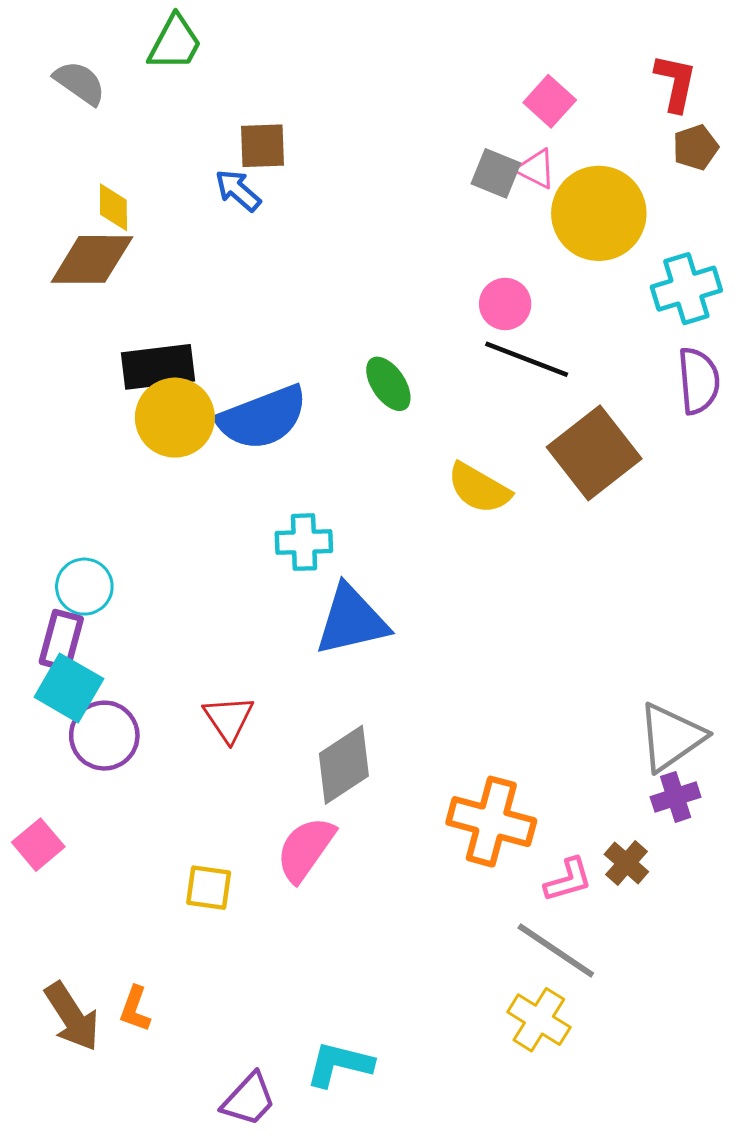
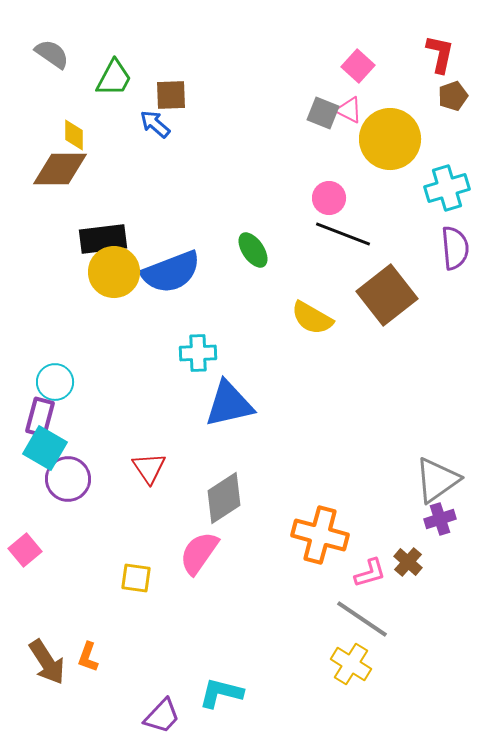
green trapezoid: (175, 43) -> (114, 78), moved

